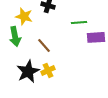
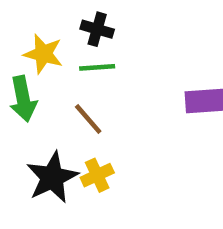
green line: (79, 22) -> (97, 67), moved

